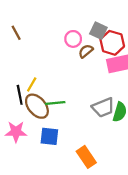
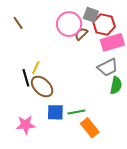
pink circle: (73, 39) -> (69, 24), size x1.6
green line: (55, 103) -> (76, 112), moved
gray trapezoid: (103, 107) -> (108, 67), moved
pink star: (16, 132) -> (26, 125), moved

